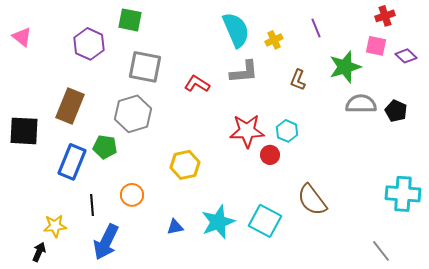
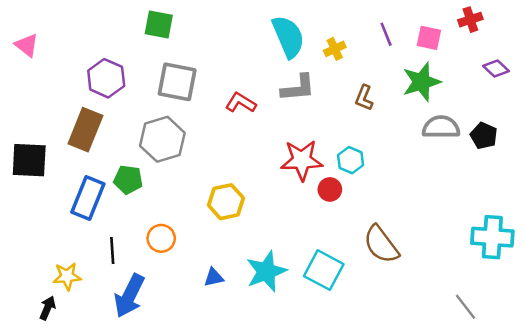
purple hexagon: (89, 44) -> (106, 78), moved
pink square: (376, 46) -> (429, 38), moved

